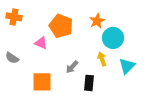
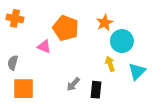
gray semicircle: (12, 58) -> (13, 63), turned 72
gray arrow: (72, 67) -> (73, 84), moved
orange square: (42, 82) -> (24, 89), moved

